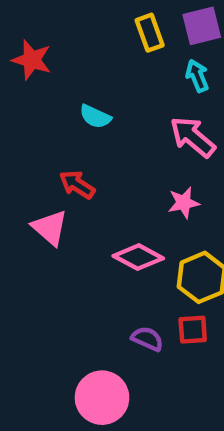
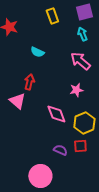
yellow rectangle: (150, 33) -> (52, 16), moved
red arrow: (77, 185) -> (29, 82), turned 70
pink diamond: (138, 257) -> (56, 114), turned 40

